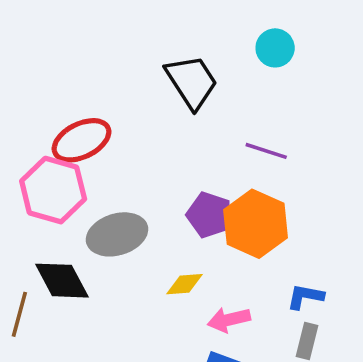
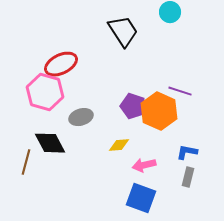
purple line: (266, 151) -> (180, 91), moved
gray ellipse: (117, 234) -> (81, 117), size x0.7

